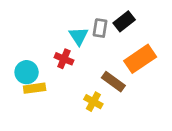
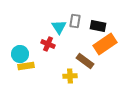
black rectangle: (124, 21) -> (98, 26), moved, turned 49
yellow cross: (93, 102) -> (70, 76), turned -32

